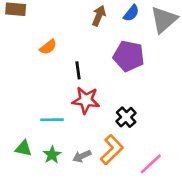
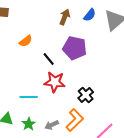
purple pentagon: (129, 56) -> (75, 48), moved
black line: (78, 70) -> (49, 59), turned -32

